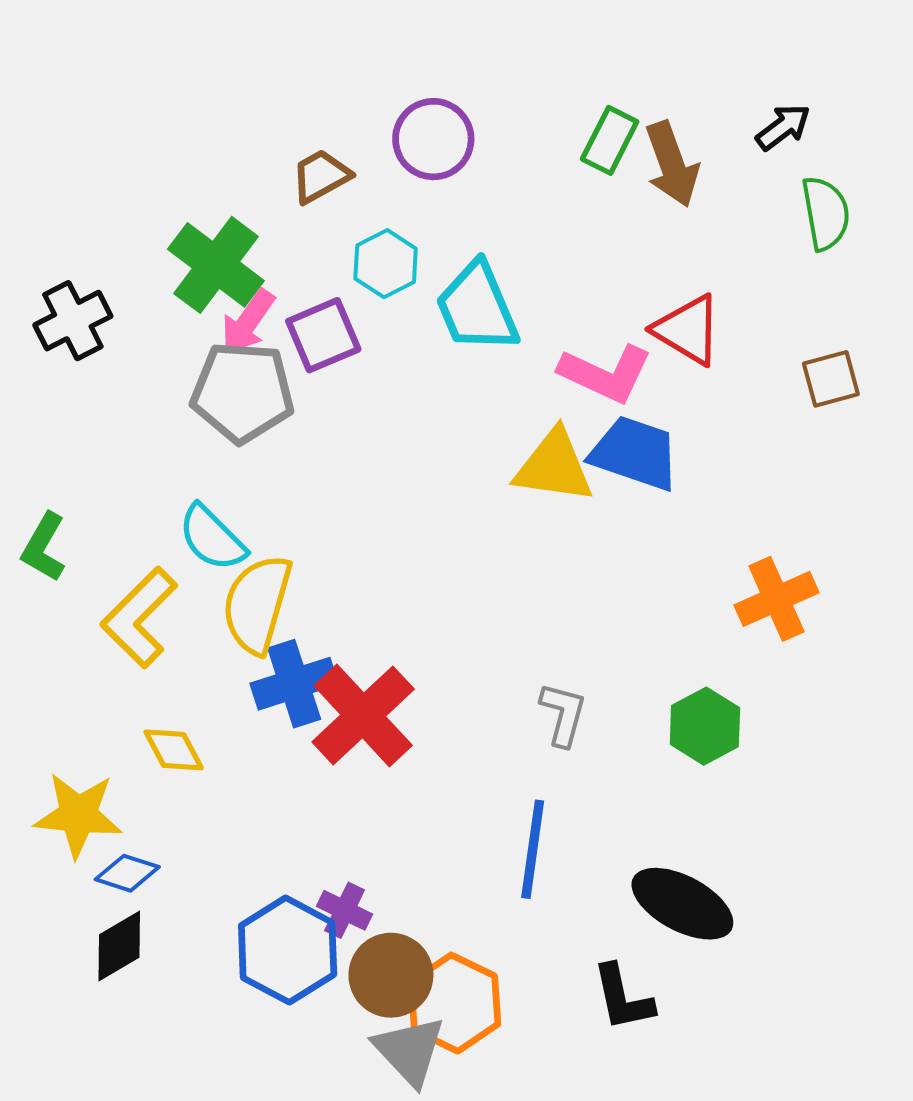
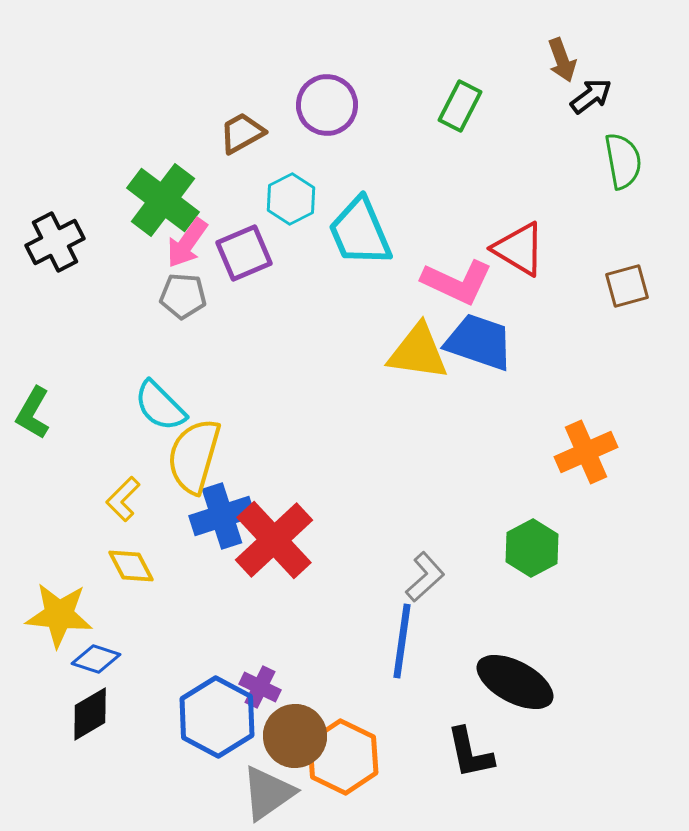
brown arrow: (672, 164) -> (562, 60), moved, size x0.7
gray pentagon: (242, 392) -> (183, 296), size x0.6
yellow L-shape: (139, 617) -> (123, 499), moved, size x0.6
gray L-shape: (563, 714) -> (425, 577), moved, turned 33
gray triangle: (409, 1051) -> (268, 793), moved, turned 38

